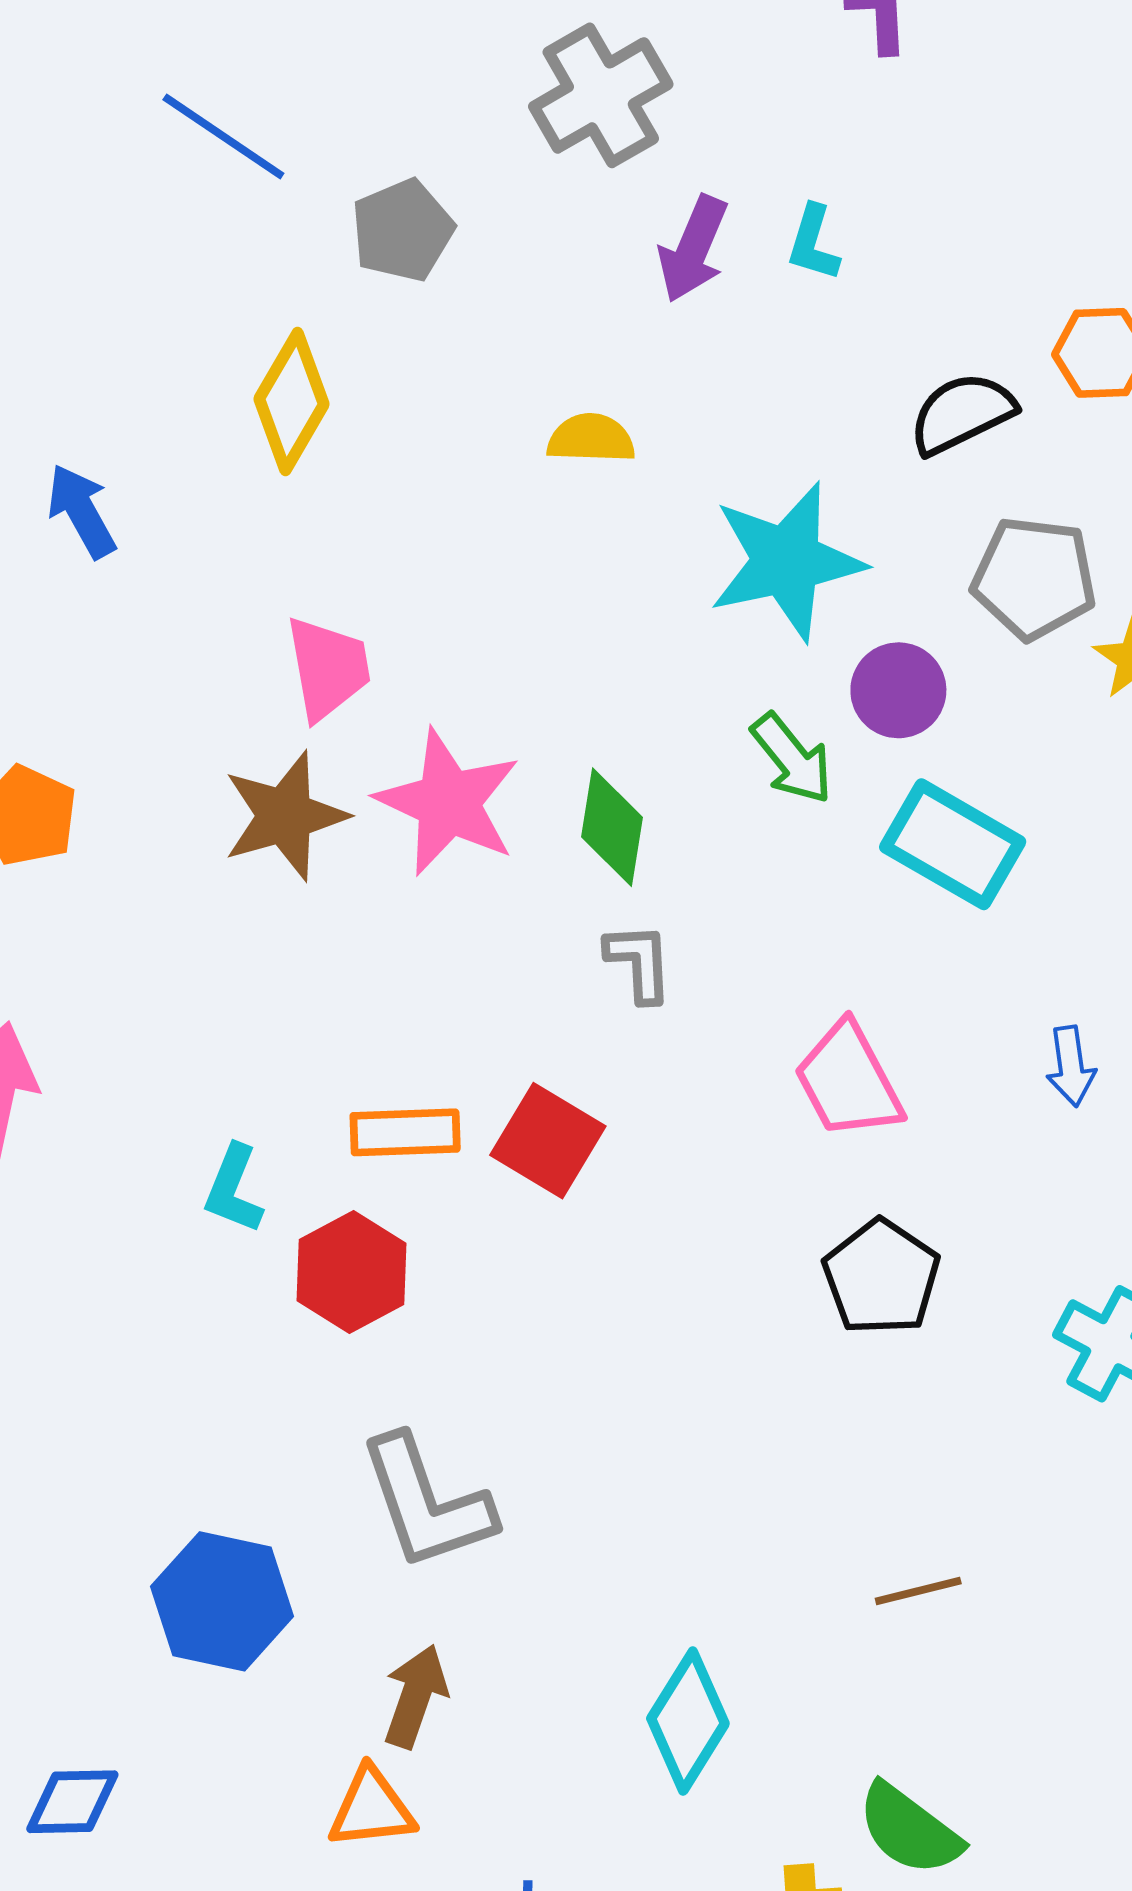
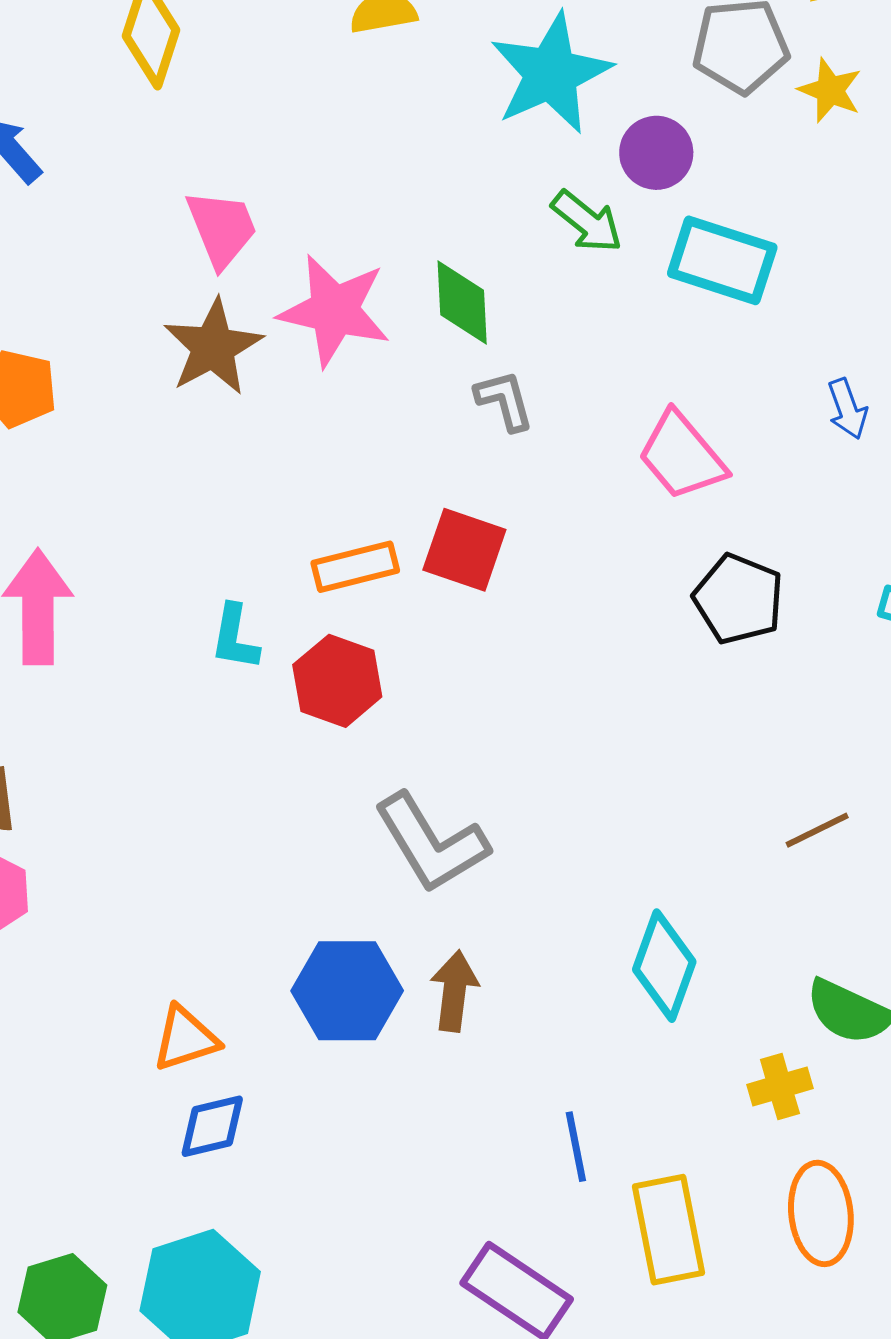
blue hexagon: (222, 1601) -> (347, 991), moved
orange triangle: (371, 1808) -> (185, 1039), moved

